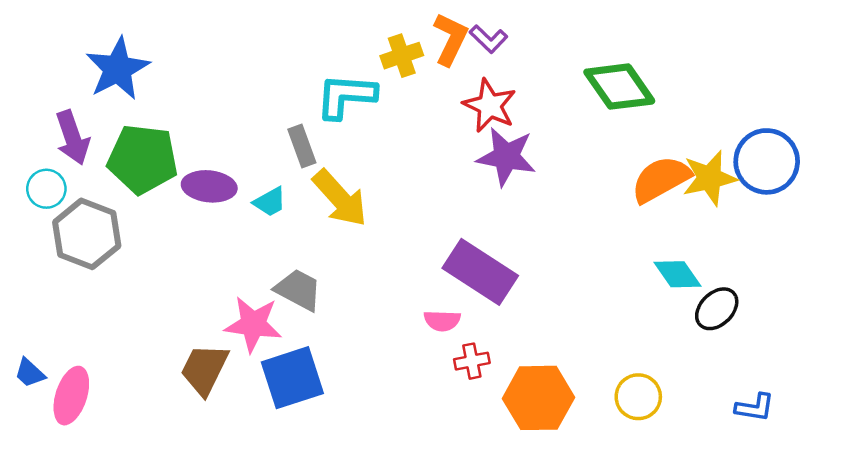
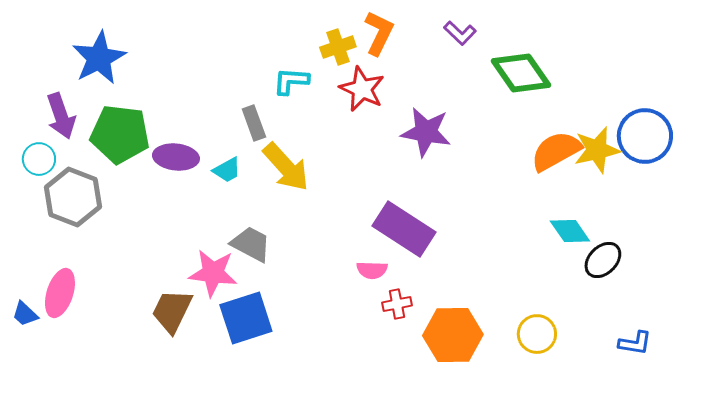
purple L-shape: (489, 39) -> (460, 33), moved
cyan L-shape: (346, 96) -> (291, 81), size x0.7
red star: (490, 106) -> (362, 89), moved
pink ellipse: (71, 396) -> (60, 293), moved

